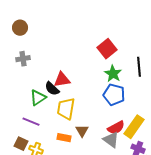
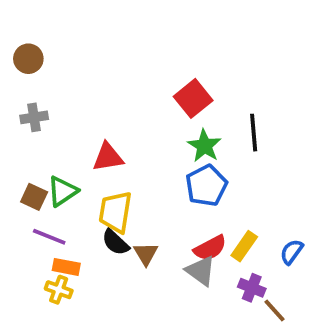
black semicircle: (52, 89) -> (115, 242), moved
blue pentagon: (114, 95) -> (206, 186), turned 30
yellow rectangle: (134, 127) -> (244, 246), size x0.7
orange rectangle: (64, 138) -> (66, 267), moved
brown square: (21, 144) -> (34, 197), moved

